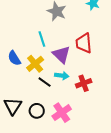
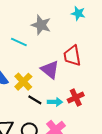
cyan line: (42, 39) -> (19, 42), moved, turned -42
cyan arrow: (62, 76) -> (55, 102), moved

